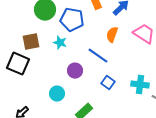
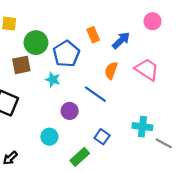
blue pentagon: (72, 20) -> (66, 54), turned 30
brown square: (31, 42) -> (21, 65), moved
blue square: (108, 83) -> (102, 137), moved

